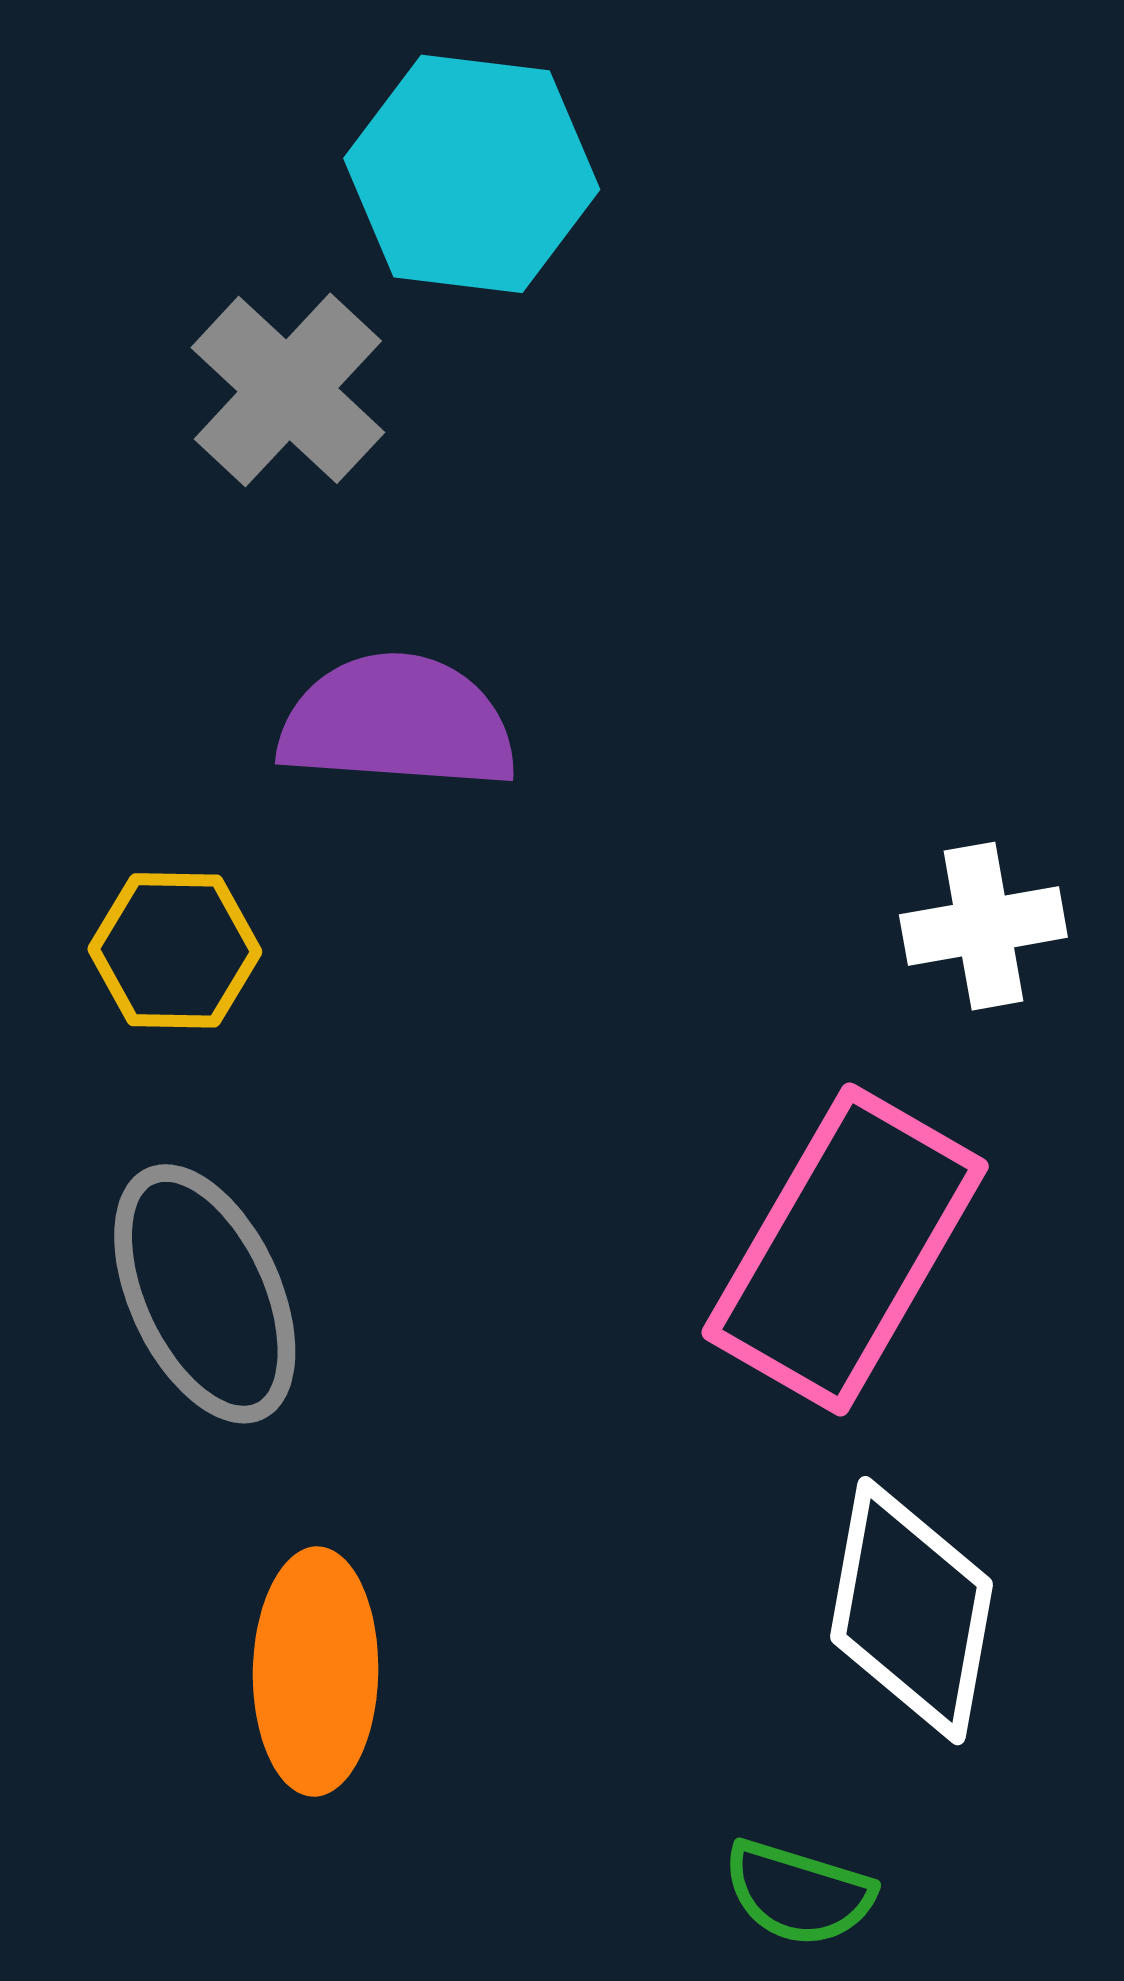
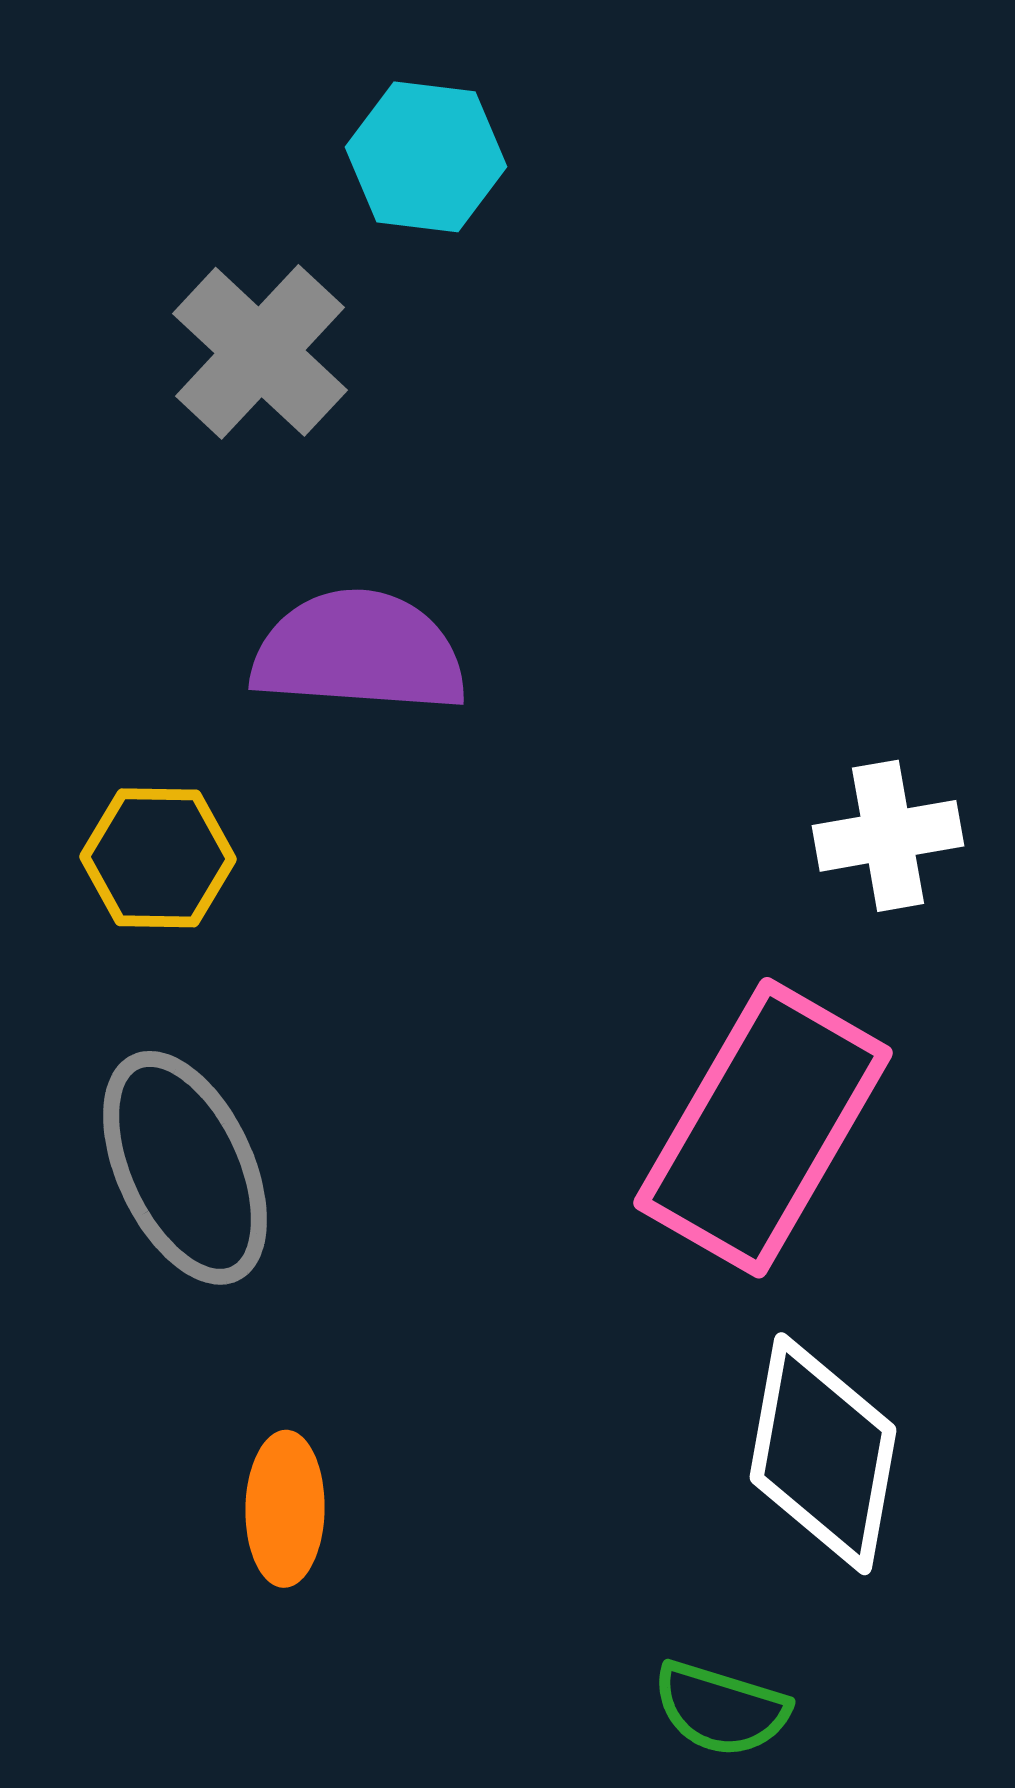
cyan hexagon: (472, 174) -> (426, 157), size x0.7
orange ellipse: (316, 1672) -> (285, 1509), size x0.7

